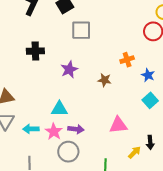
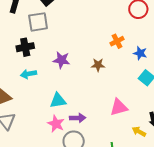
gray square: (81, 30) -> (38, 22), moved
purple star: (69, 69) -> (61, 60), turned -30
cyan arrow: (31, 129) -> (29, 74), moved
yellow arrow: (134, 152) -> (139, 132), turned -96

